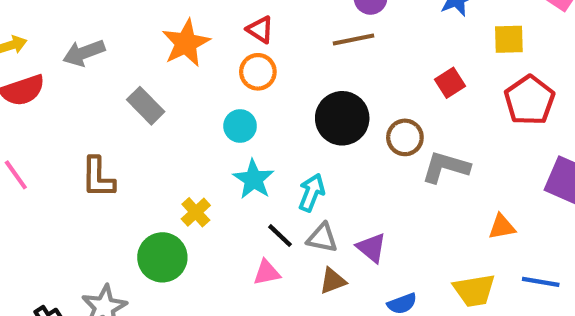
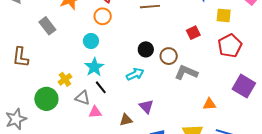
black circle: (342, 118) -> (146, 49), moved, size x0.6
cyan arrow: (312, 193) -> (135, 74), moved, turned 36
black line: (280, 236) -> (101, 87), moved
gray triangle: (322, 238) -> (82, 98), moved

